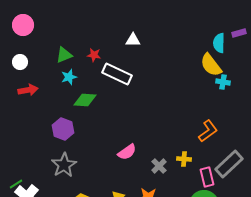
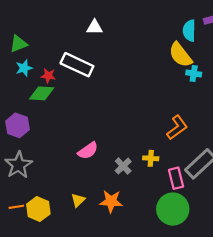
red star: (94, 55) -> (48, 76), moved

